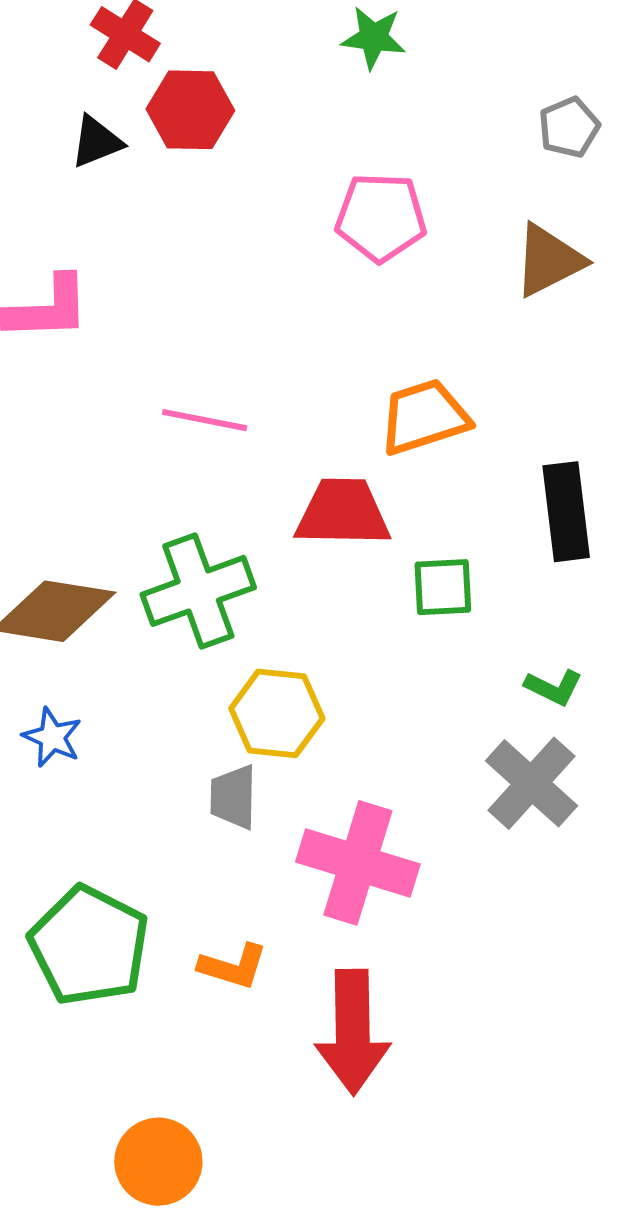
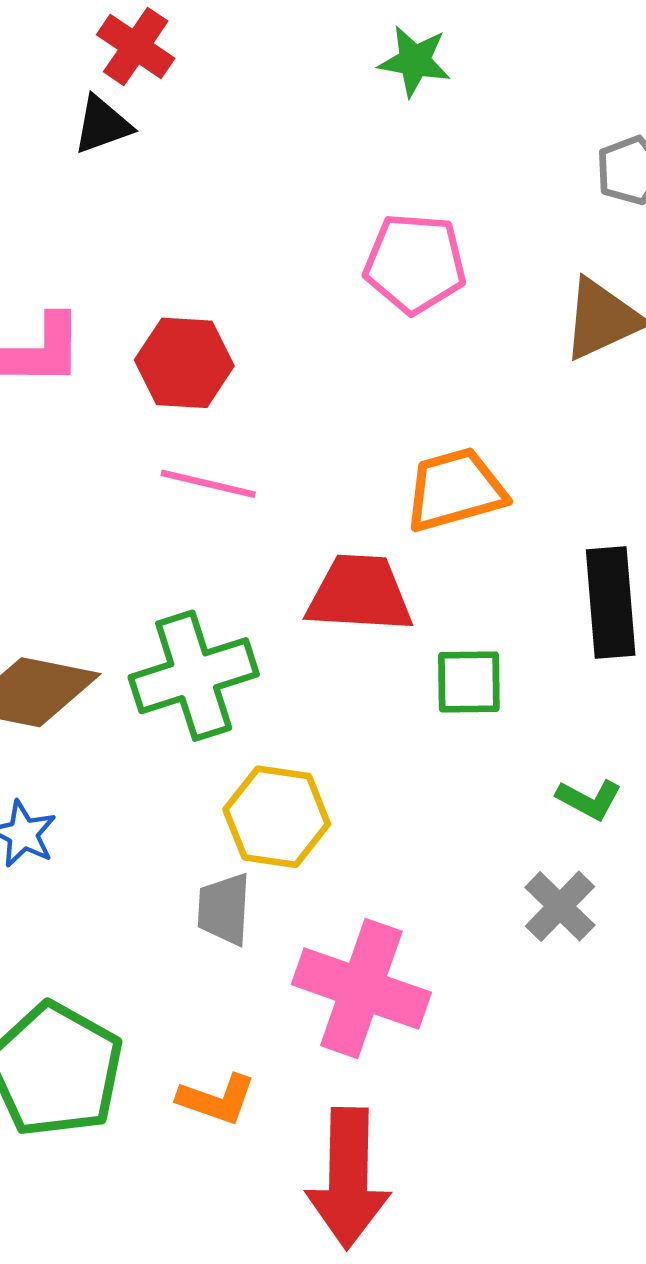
red hexagon: (190, 110) -> (184, 363), moved
black triangle: (96, 142) -> (102, 125), moved
gray cross: (531, 783) -> (560, 906), size x0.7

